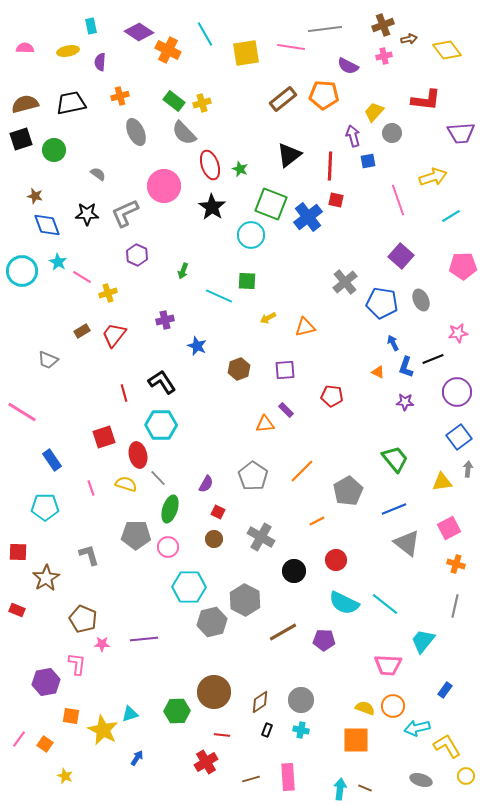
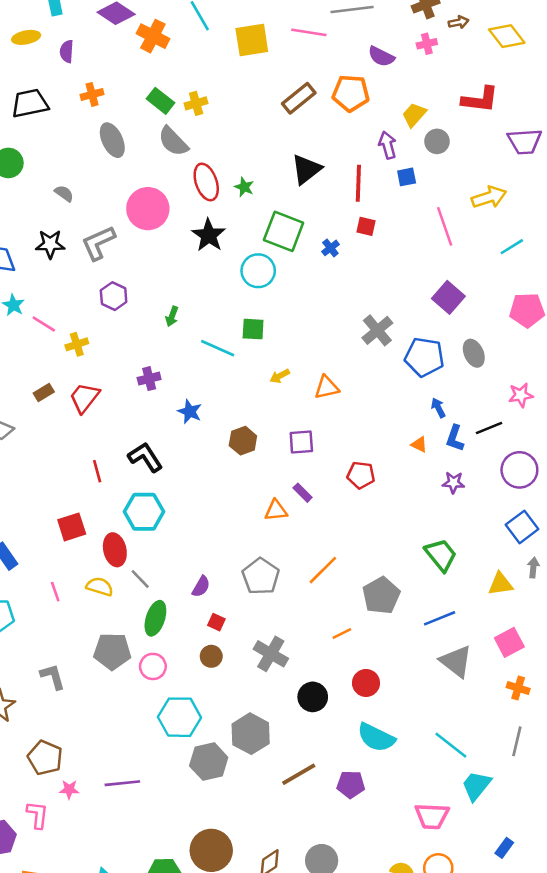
blue cross: (308, 217) -> (330, 248), size x0.5
cyan line: (385, 604) -> (451, 745), moved

